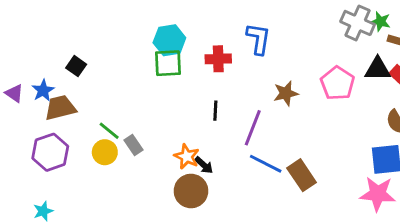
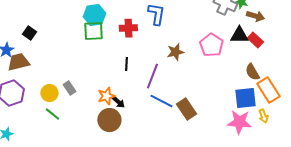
green line: (109, 131) -> (52, 114), moved
orange star: (187, 157) -> (106, 96), turned 30

